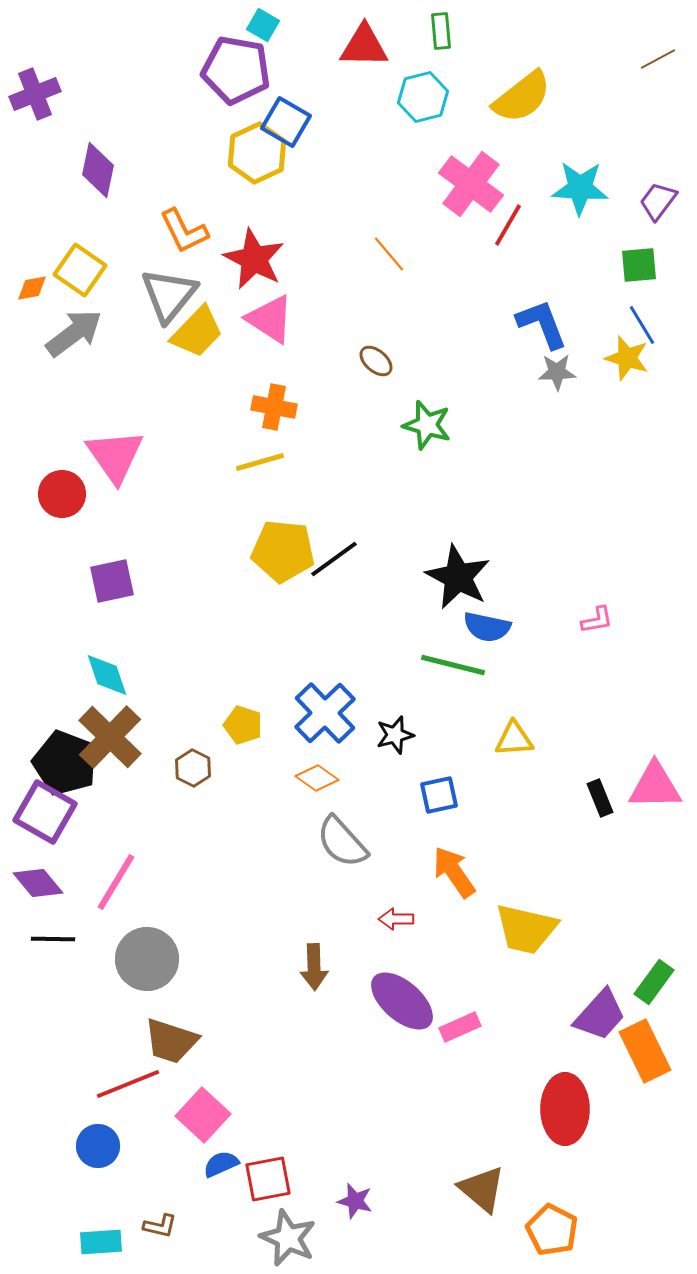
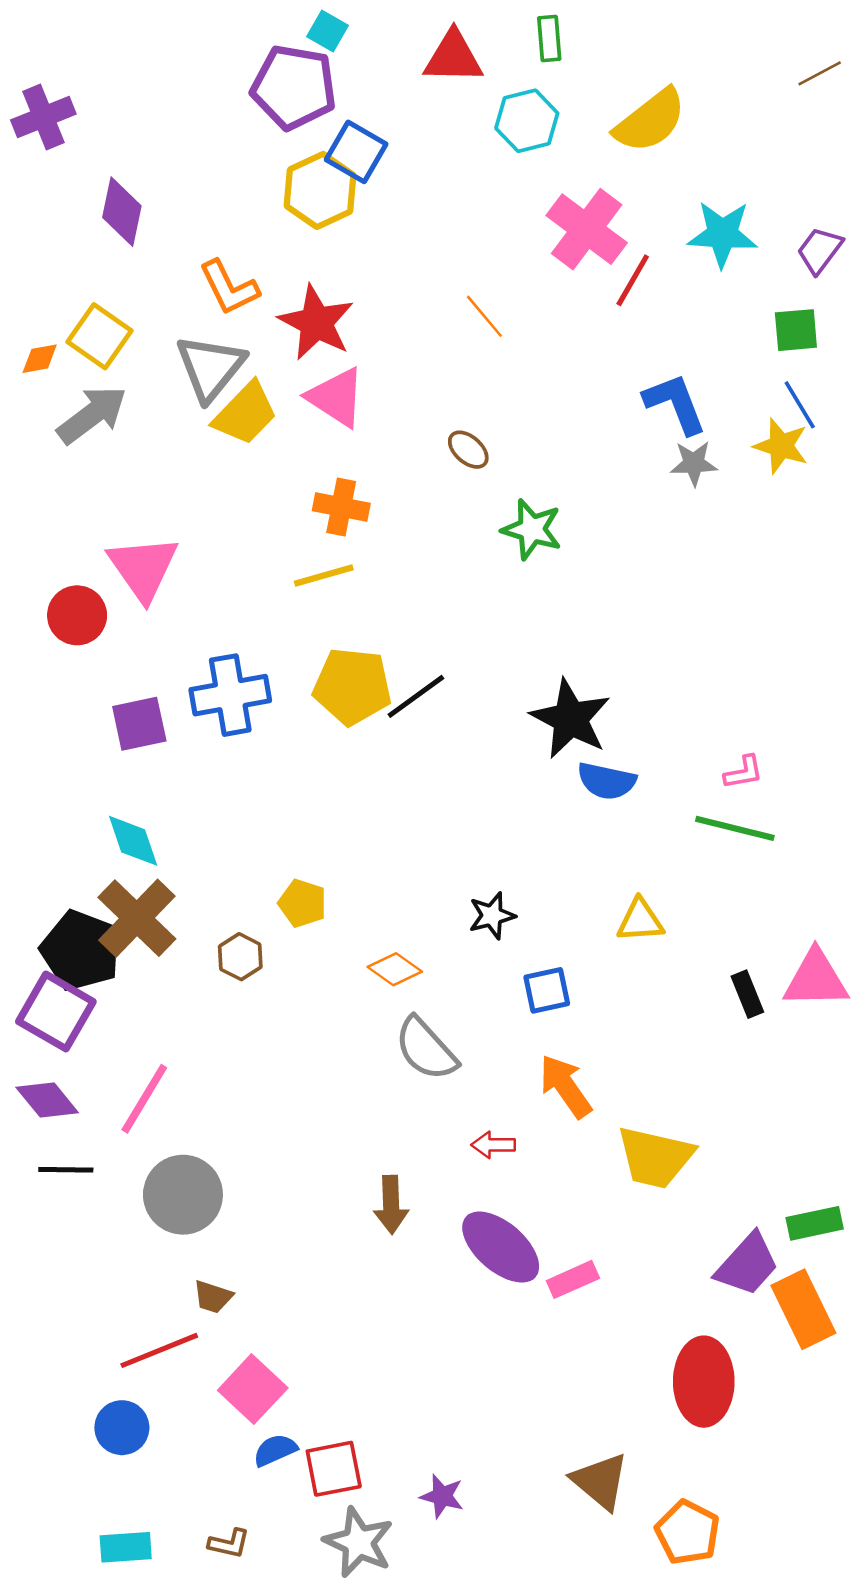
green line: (453, 665) -> (735, 828), moved
blue cross: (325, 713) -> (230, 695), moved, turned 34
green rectangle: (654, 982) -> (815, 1223), turned 42
brown trapezoid: (171, 1041) -> (213, 1297), size x0.6
brown L-shape: (160, 1226) -> (229, 1544), moved

